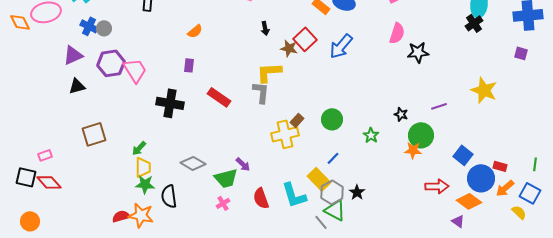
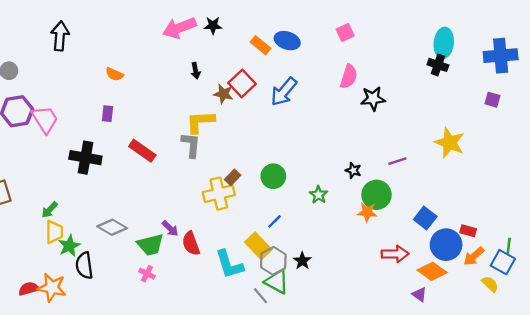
black cross: (474, 23) -> (438, 65), turned -36
orange semicircle: (195, 31) -> (114, 74), turned 63
green line: (535, 164) -> (509, 246), moved
green star: (145, 184) -> (69, 246), moved, turned -30
red semicircle: (261, 198) -> (191, 243), moved
pink cross: (223, 203) -> (147, 274), turned -32

